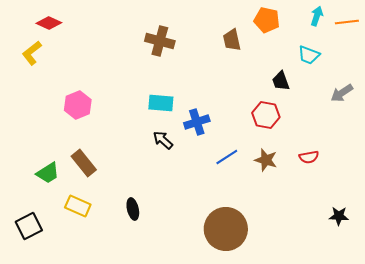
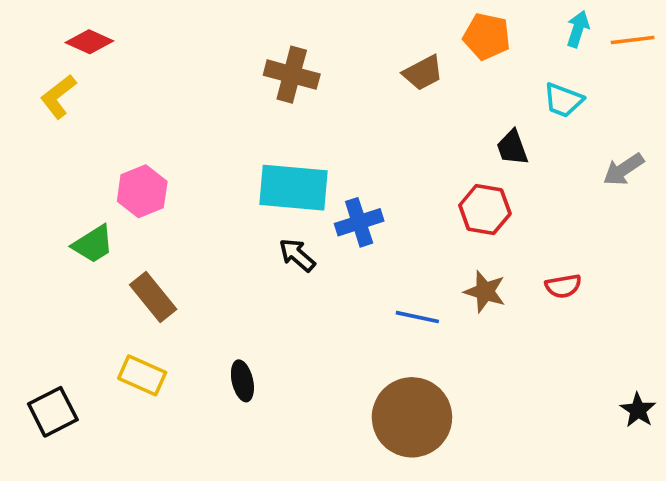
brown trapezoid: (232, 40) -> (423, 73), turned -105
cyan rectangle: (161, 103) -> (293, 188), size x1.5
blue line: (227, 157) -> (417, 317), moved, turned 45
green trapezoid: (48, 173) -> (93, 244), moved
black star: (339, 216) -> (638, 410), moved, turned 30

